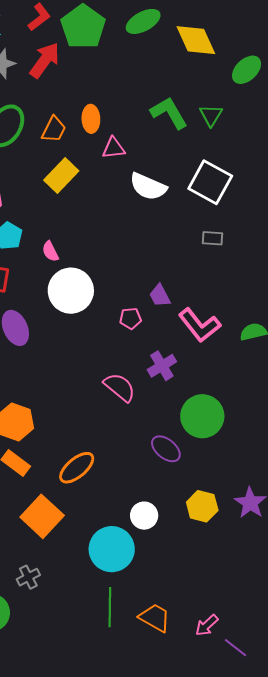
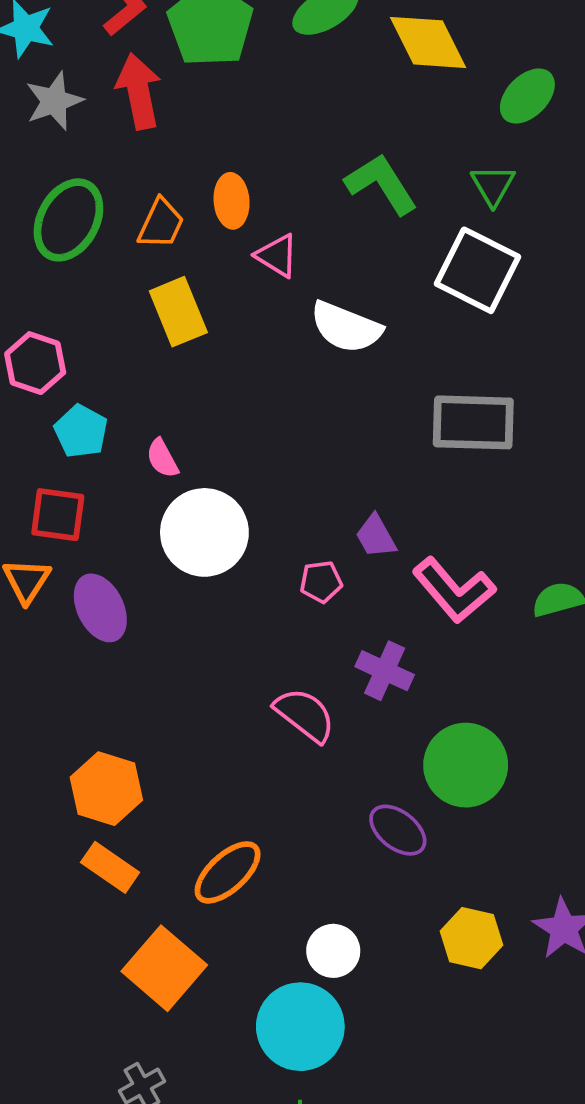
red arrow: (45, 60) -> (139, 91), turned -45
green triangle: (211, 115) -> (493, 185), moved
pink triangle: (114, 148) -> (277, 256), turned 40
yellow rectangle: (61, 175) -> (178, 312), turned -64
white square: (210, 182) -> (477, 270), moved
gray rectangle: (212, 238) -> (473, 422), size x2.0
purple cross: (162, 366) -> (385, 671), turned -32
white circle: (144, 516) -> (333, 951), moved

